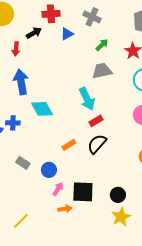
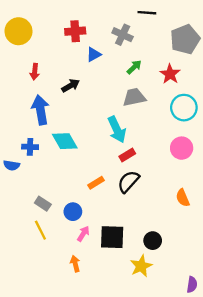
black arrow: (34, 33) -> (71, 86), moved
blue cross: (13, 123) -> (30, 147), moved
orange arrow: (65, 209) -> (75, 264), moved, turned -96
yellow star: (121, 217) -> (141, 266), moved
yellow line: (21, 221) -> (40, 230), moved, turned -72

